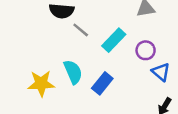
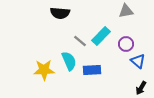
gray line: (81, 30) -> (80, 41), moved
blue rectangle: (102, 83) -> (92, 70), turned 48

